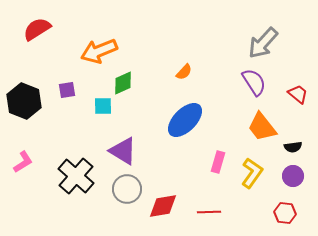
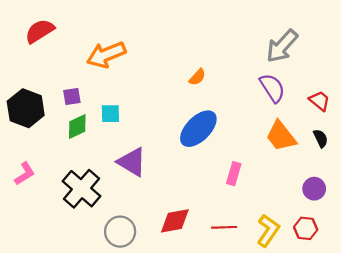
green diamond: (123, 83) -> (77, 126), moved
black semicircle: (293, 147) -> (321, 138), moved, turned -108
yellow L-shape: (252, 173) -> (268, 231), moved
gray circle: (127, 189) -> (120, 232), moved

